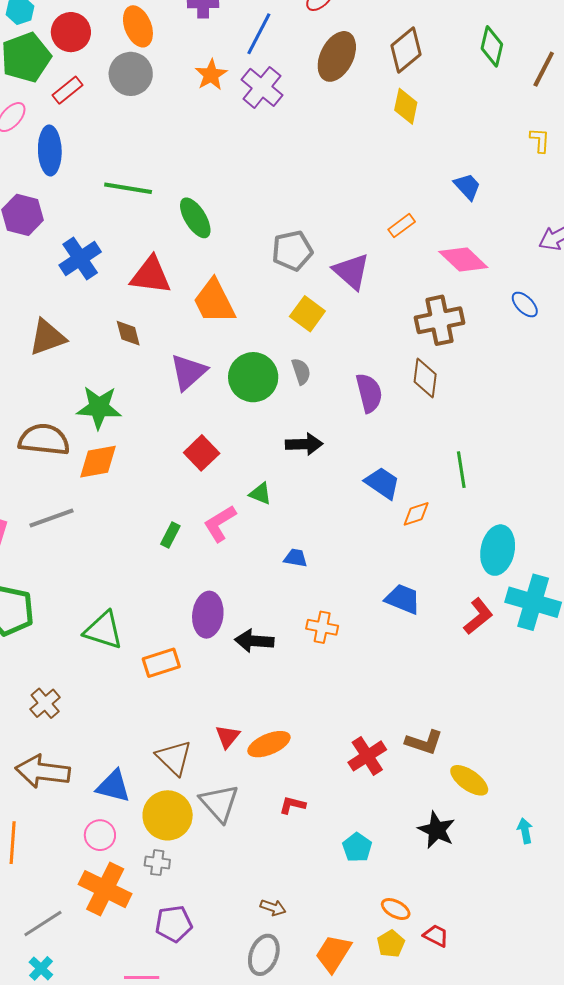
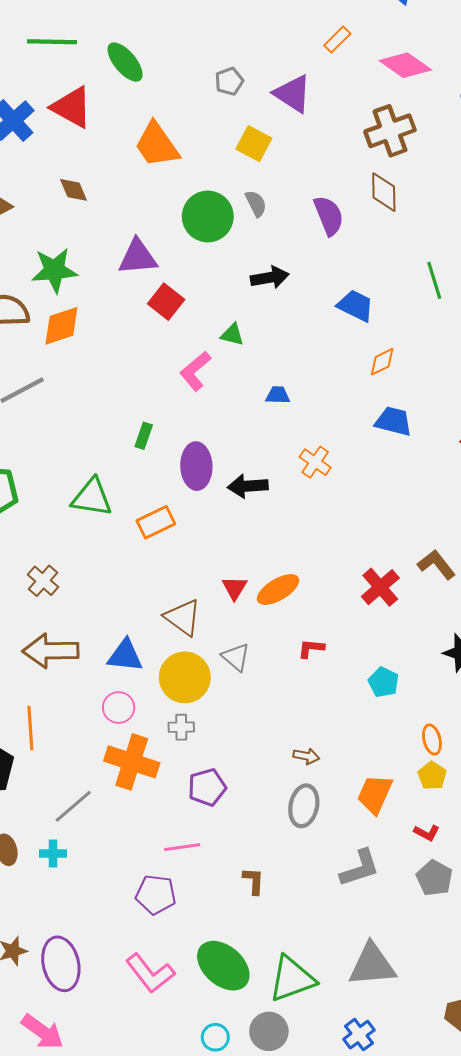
gray pentagon: (292, 251) -> (229, 81), size x0.7
red triangle: (151, 275) -> (72, 107), moved, turned 30
purple triangle: (188, 372) -> (138, 257), moved, turned 45
orange diamond: (416, 514) -> (382, 362), moved
green rectangle: (170, 535) -> (144, 436), moved
orange cross: (322, 627) -> (315, 462), turned 32
brown L-shape: (424, 742) -> (436, 565), turned -138
gray triangle: (219, 803) -> (236, 657), size x0.7
orange ellipse: (396, 909) -> (432, 740), turned 56
cyan cross: (41, 968) -> (53, 853), moved, turned -35

